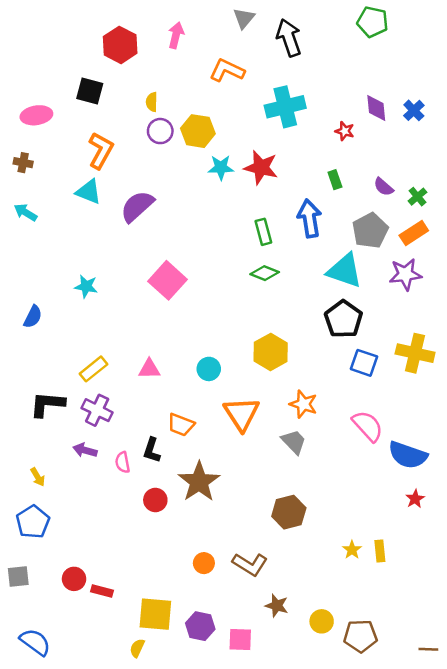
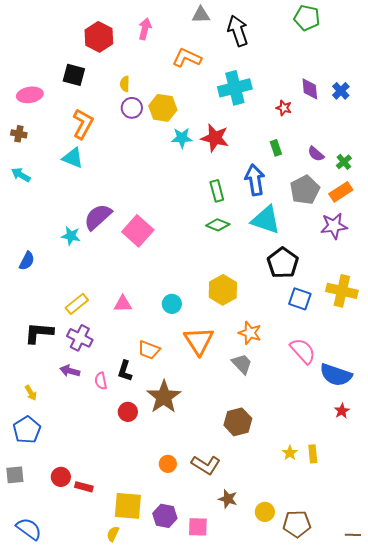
gray triangle: (244, 18) -> (201, 15), turned 48
purple semicircle: (137, 206) -> (98, 217), moved
cyan triangle: (345, 271) -> (266, 220), moved

